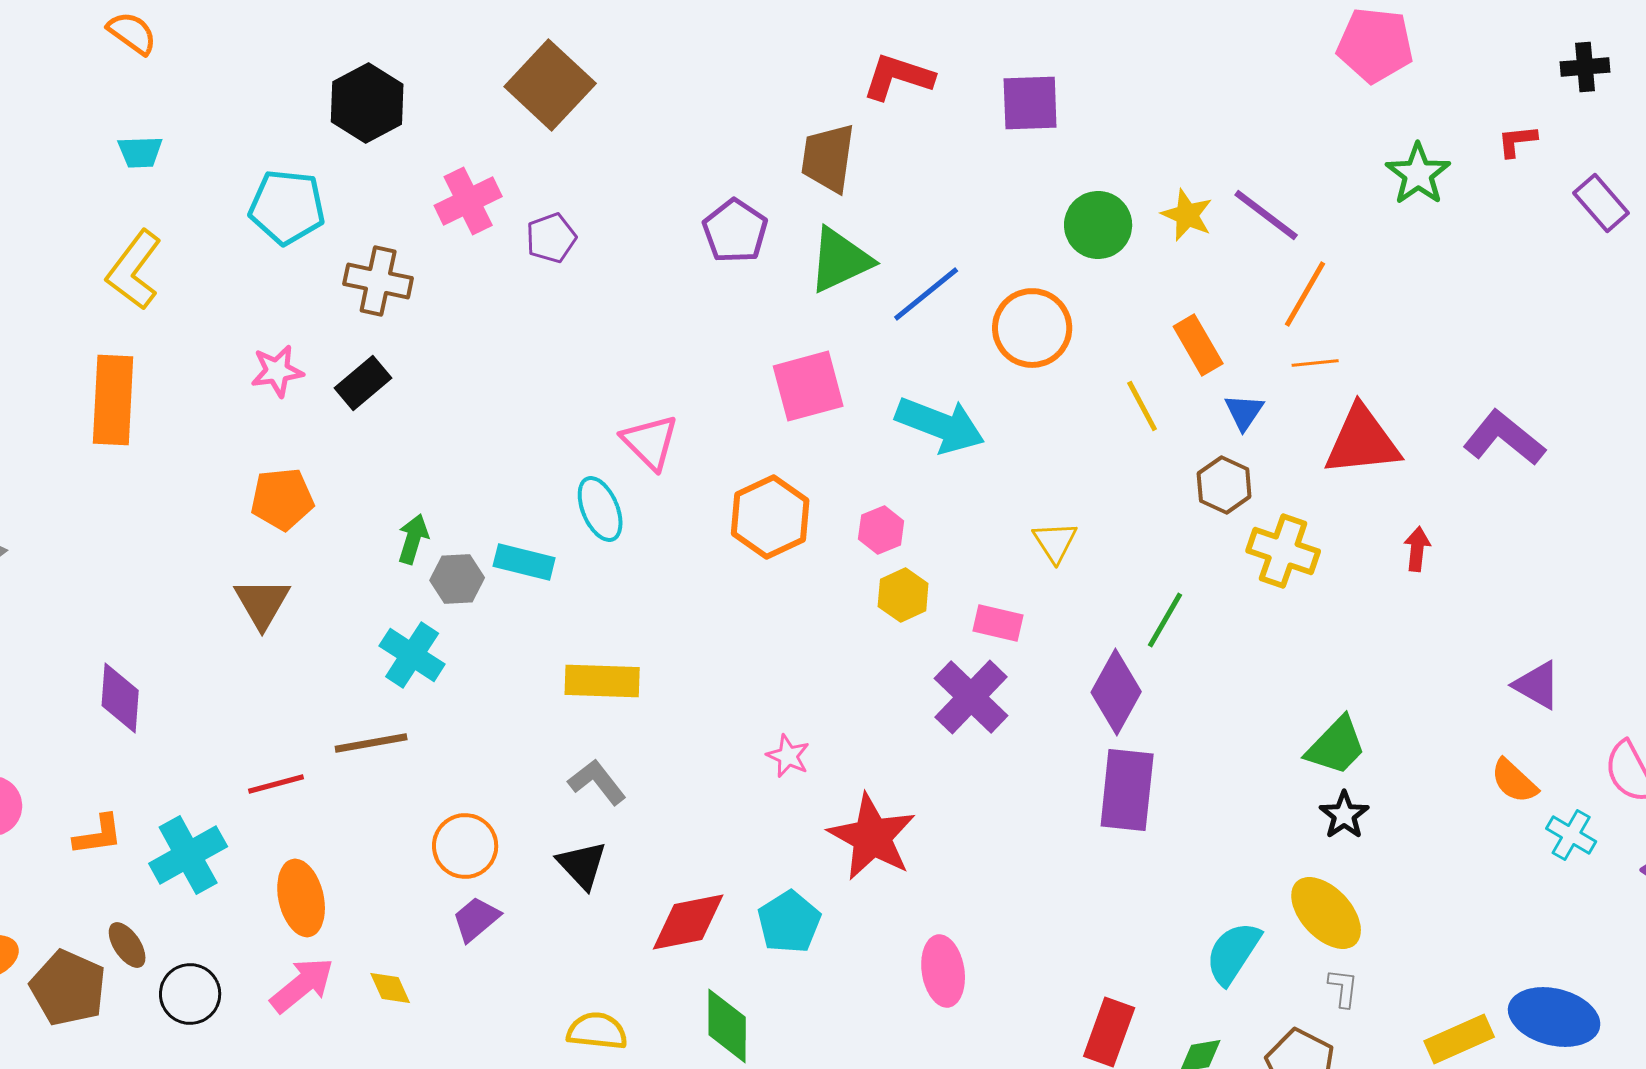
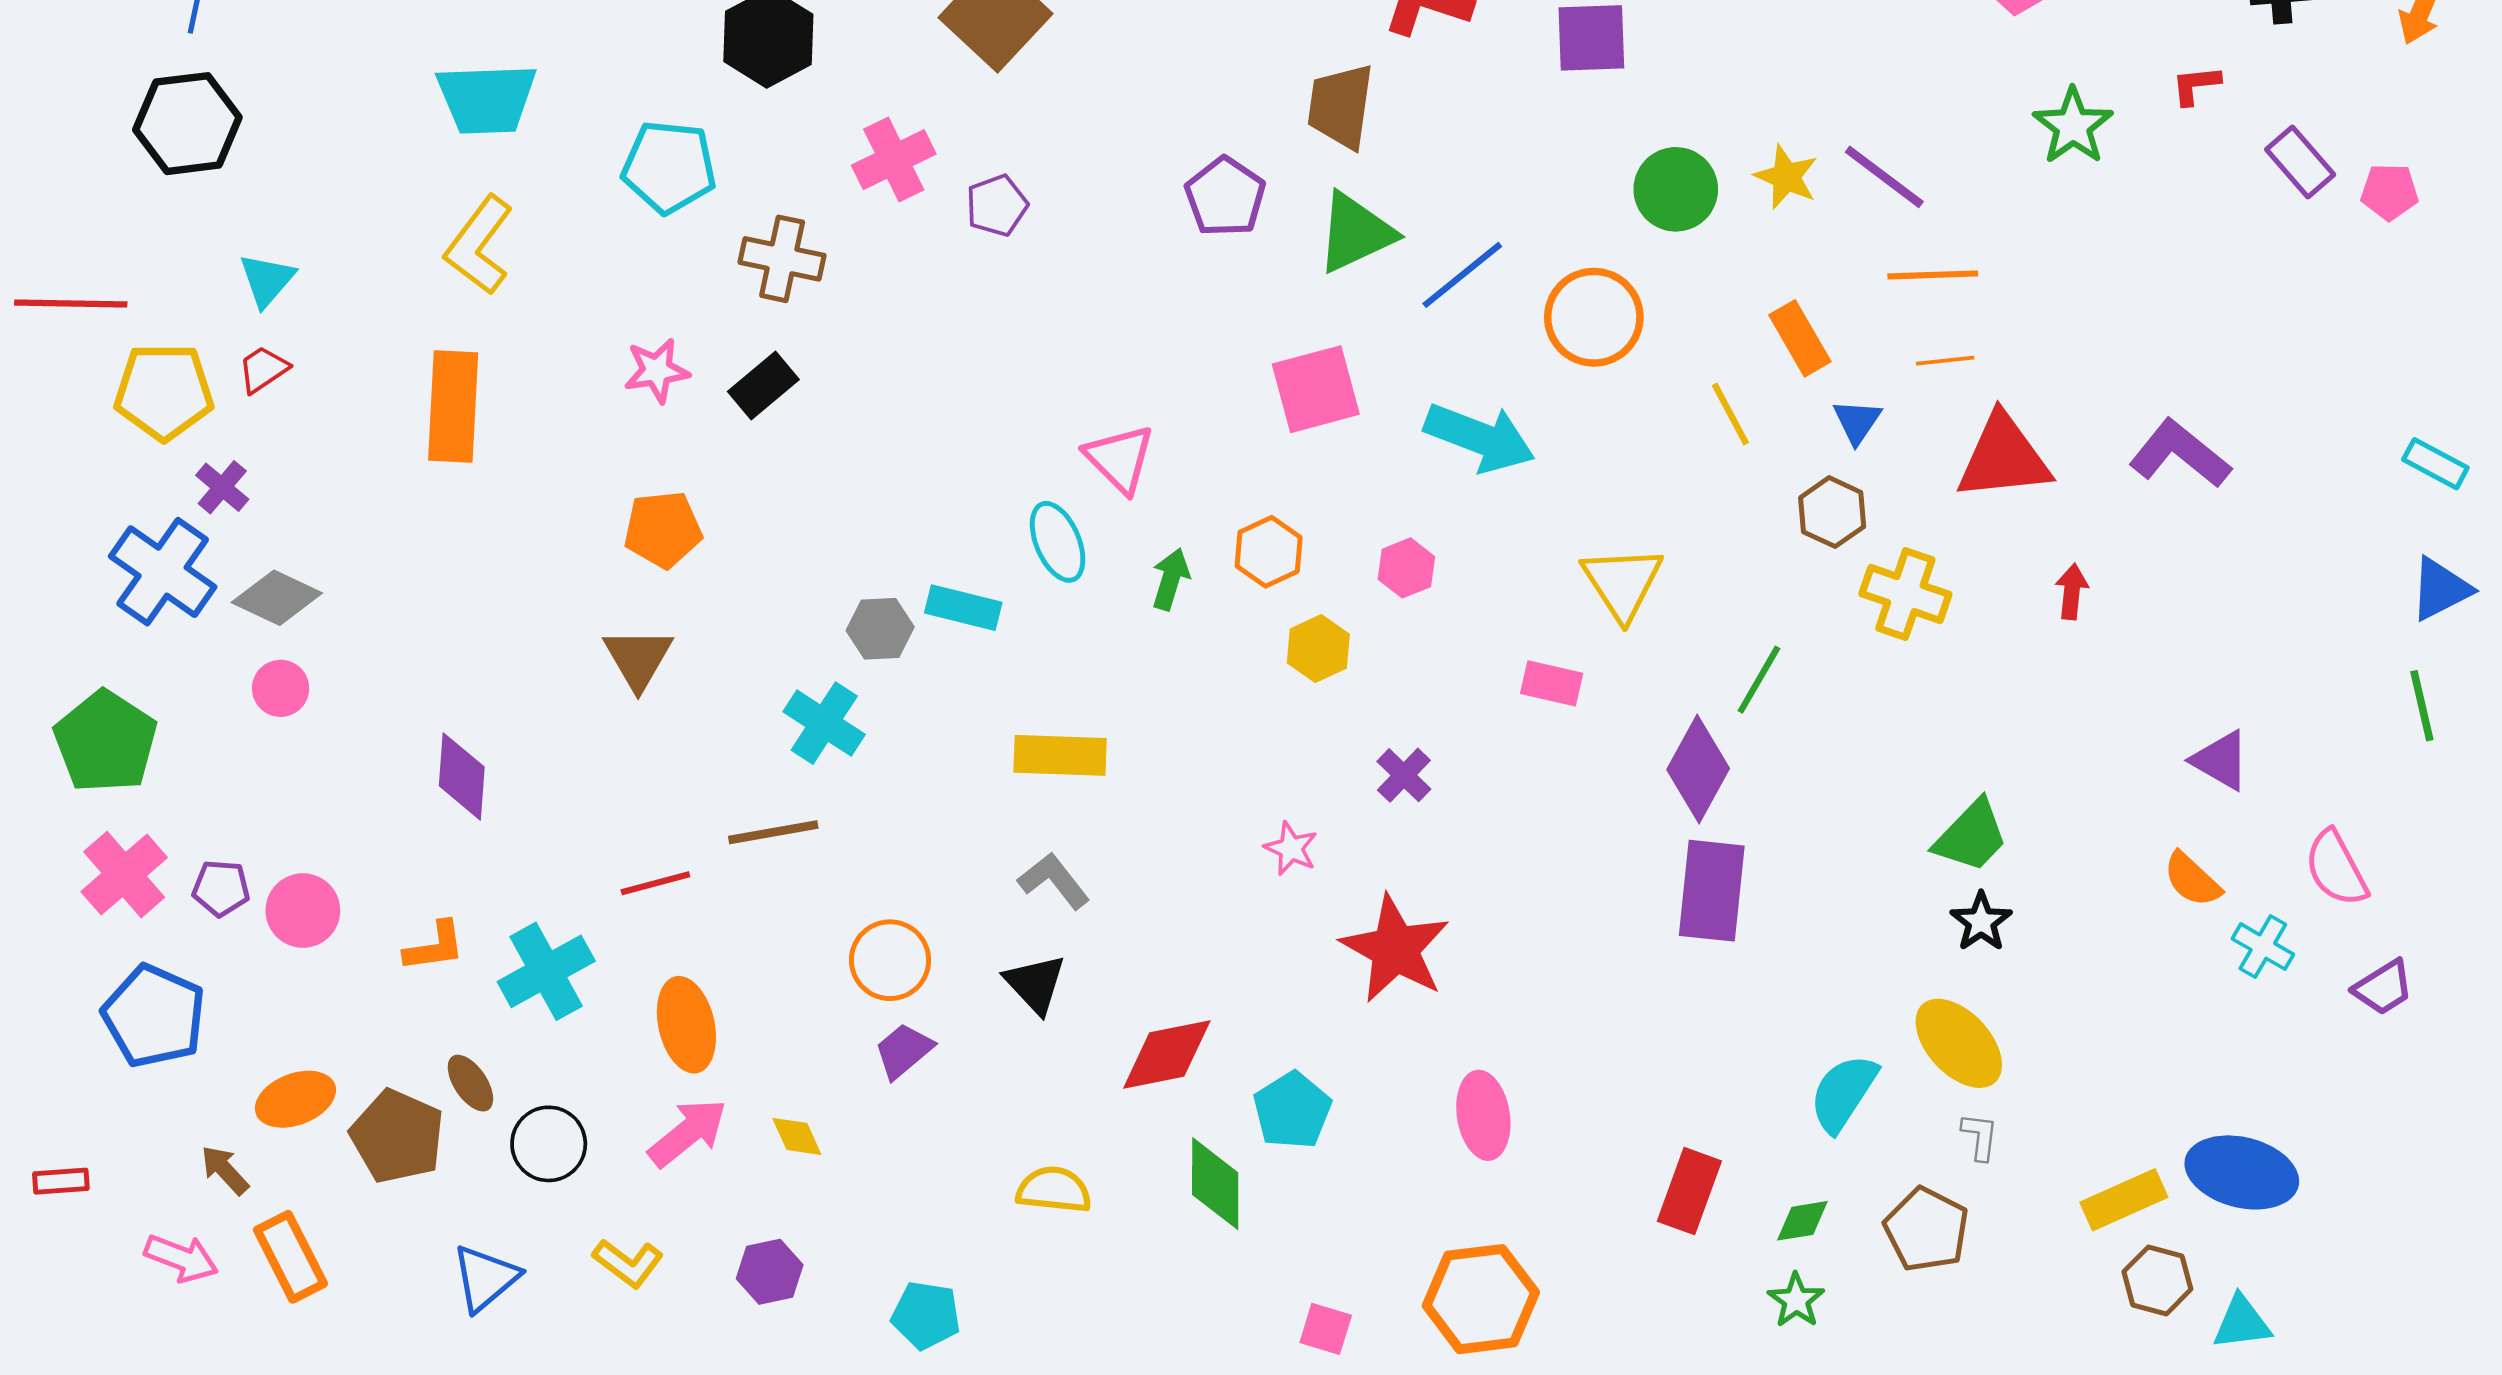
cyan trapezoid: (140, 152) -> (487, 99), size x1.8
orange line: (1305, 294) -> (1933, 275), turned 58
orange hexagon: (770, 517) -> (1269, 552), size x0.7
green arrow: (413, 539) -> (1171, 579), moved
yellow triangle: (1055, 542) -> (1622, 583), size x1.5
yellow hexagon: (903, 595) -> (1318, 649), moved
purple cross: (971, 697) -> (1404, 775), moved, size x0.6
cyan pentagon: (789, 922) -> (1292, 1110), moved

